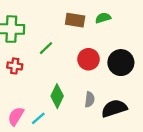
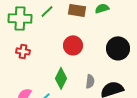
green line: (46, 48) -> (47, 11), moved
red circle: (88, 59) -> (73, 45), moved

